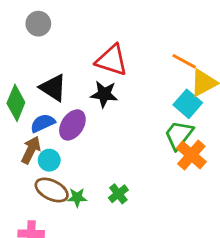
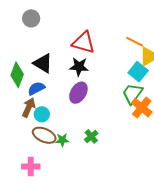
purple ellipse: (72, 125) -> (78, 93), moved

